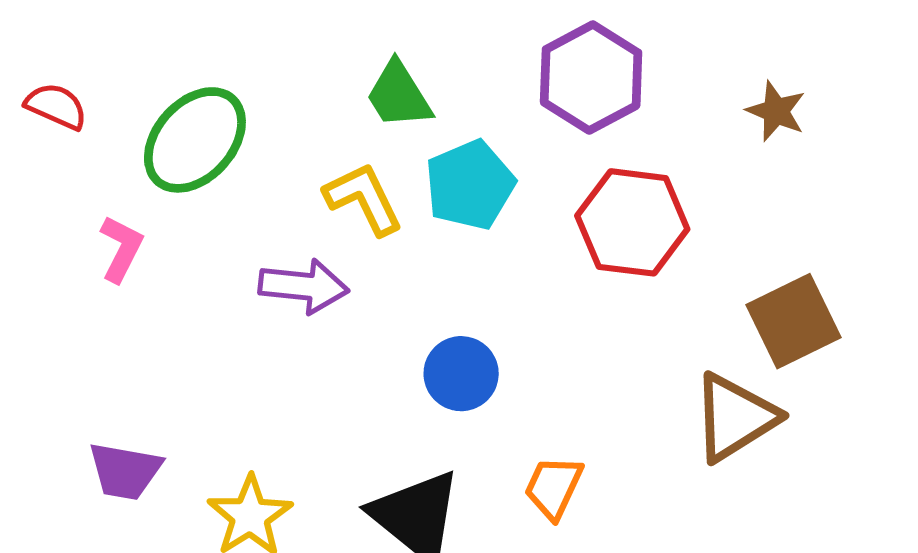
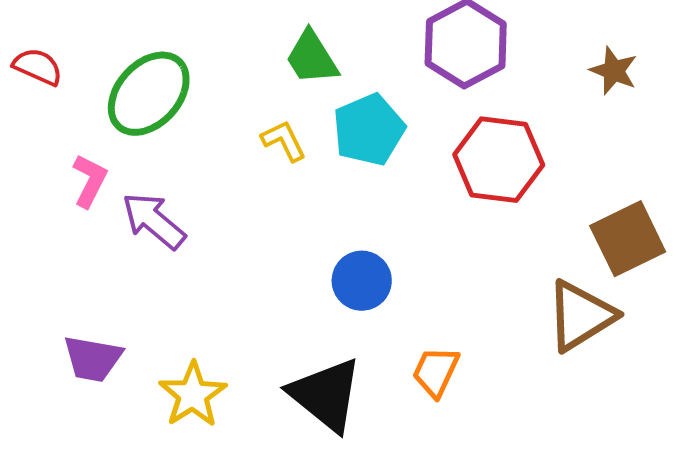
yellow L-shape: (364, 199) -> (284, 141), size x0.7
purple arrow: (304, 286) -> (154, 221), moved, turned -146

